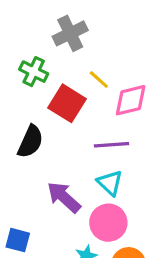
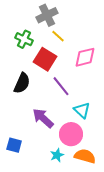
yellow line: (99, 80) -> (58, 36), moved
purple line: (112, 145) -> (61, 86), moved, turned 55
cyan triangle: (110, 183) -> (82, 110), moved

